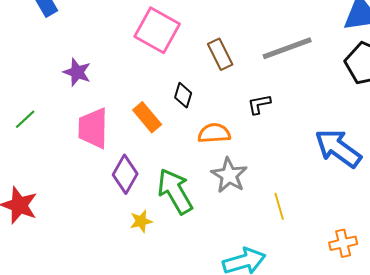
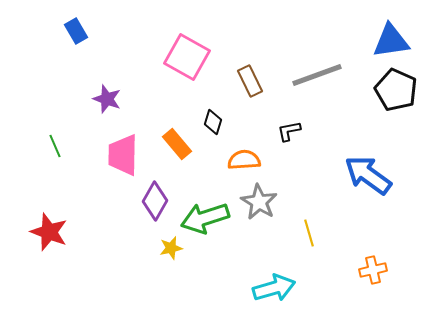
green line: (25, 119) -> (55, 146), turned -70
green arrow: (175, 191) -> (205, 218), turned -78

